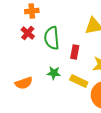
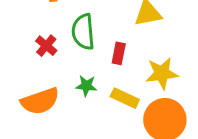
red cross: (28, 33) -> (46, 46), moved
orange semicircle: (24, 83) -> (40, 101), size x1.4

